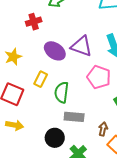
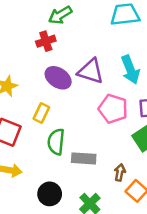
red cross: (34, 22) -> (46, 41), moved
green semicircle: (62, 92) -> (56, 142), moved
black circle: (55, 138) -> (50, 194), moved

